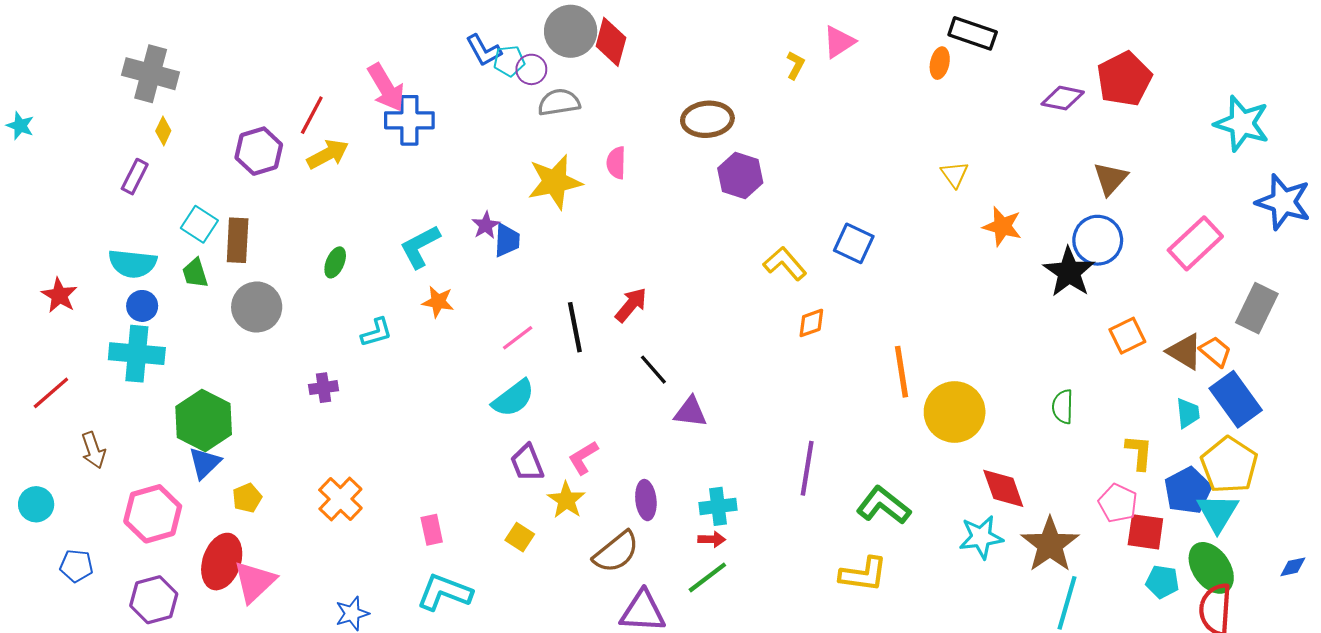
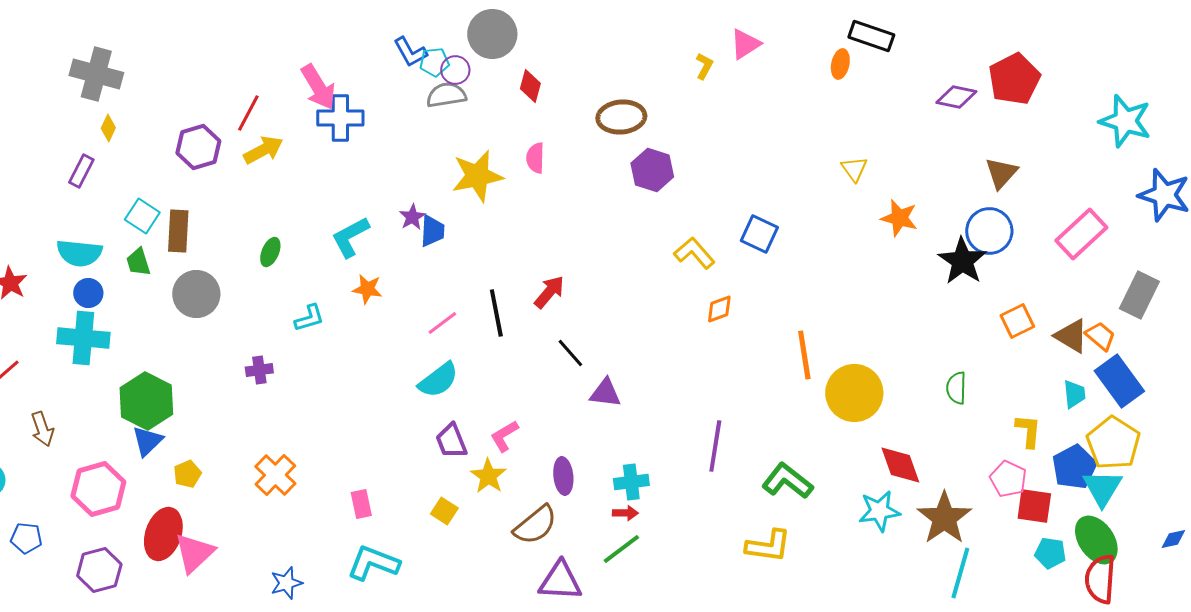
red diamond: (611, 42) -> (530, 86), moved, size x0.7
gray semicircle: (559, 102) -> (446, 95), moved

